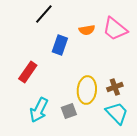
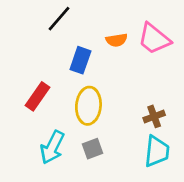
yellow ellipse: (87, 90) -> (88, 106), moved
cyan trapezoid: (117, 113) -> (157, 151), turned 50

